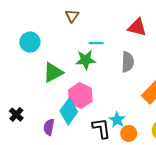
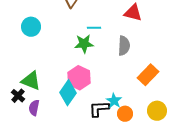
green triangle: (53, 72) -> (31, 81), moved, turned 50
purple semicircle: (49, 127) -> (34, 108), moved
black L-shape: (101, 128) -> (99, 109), turned -85

